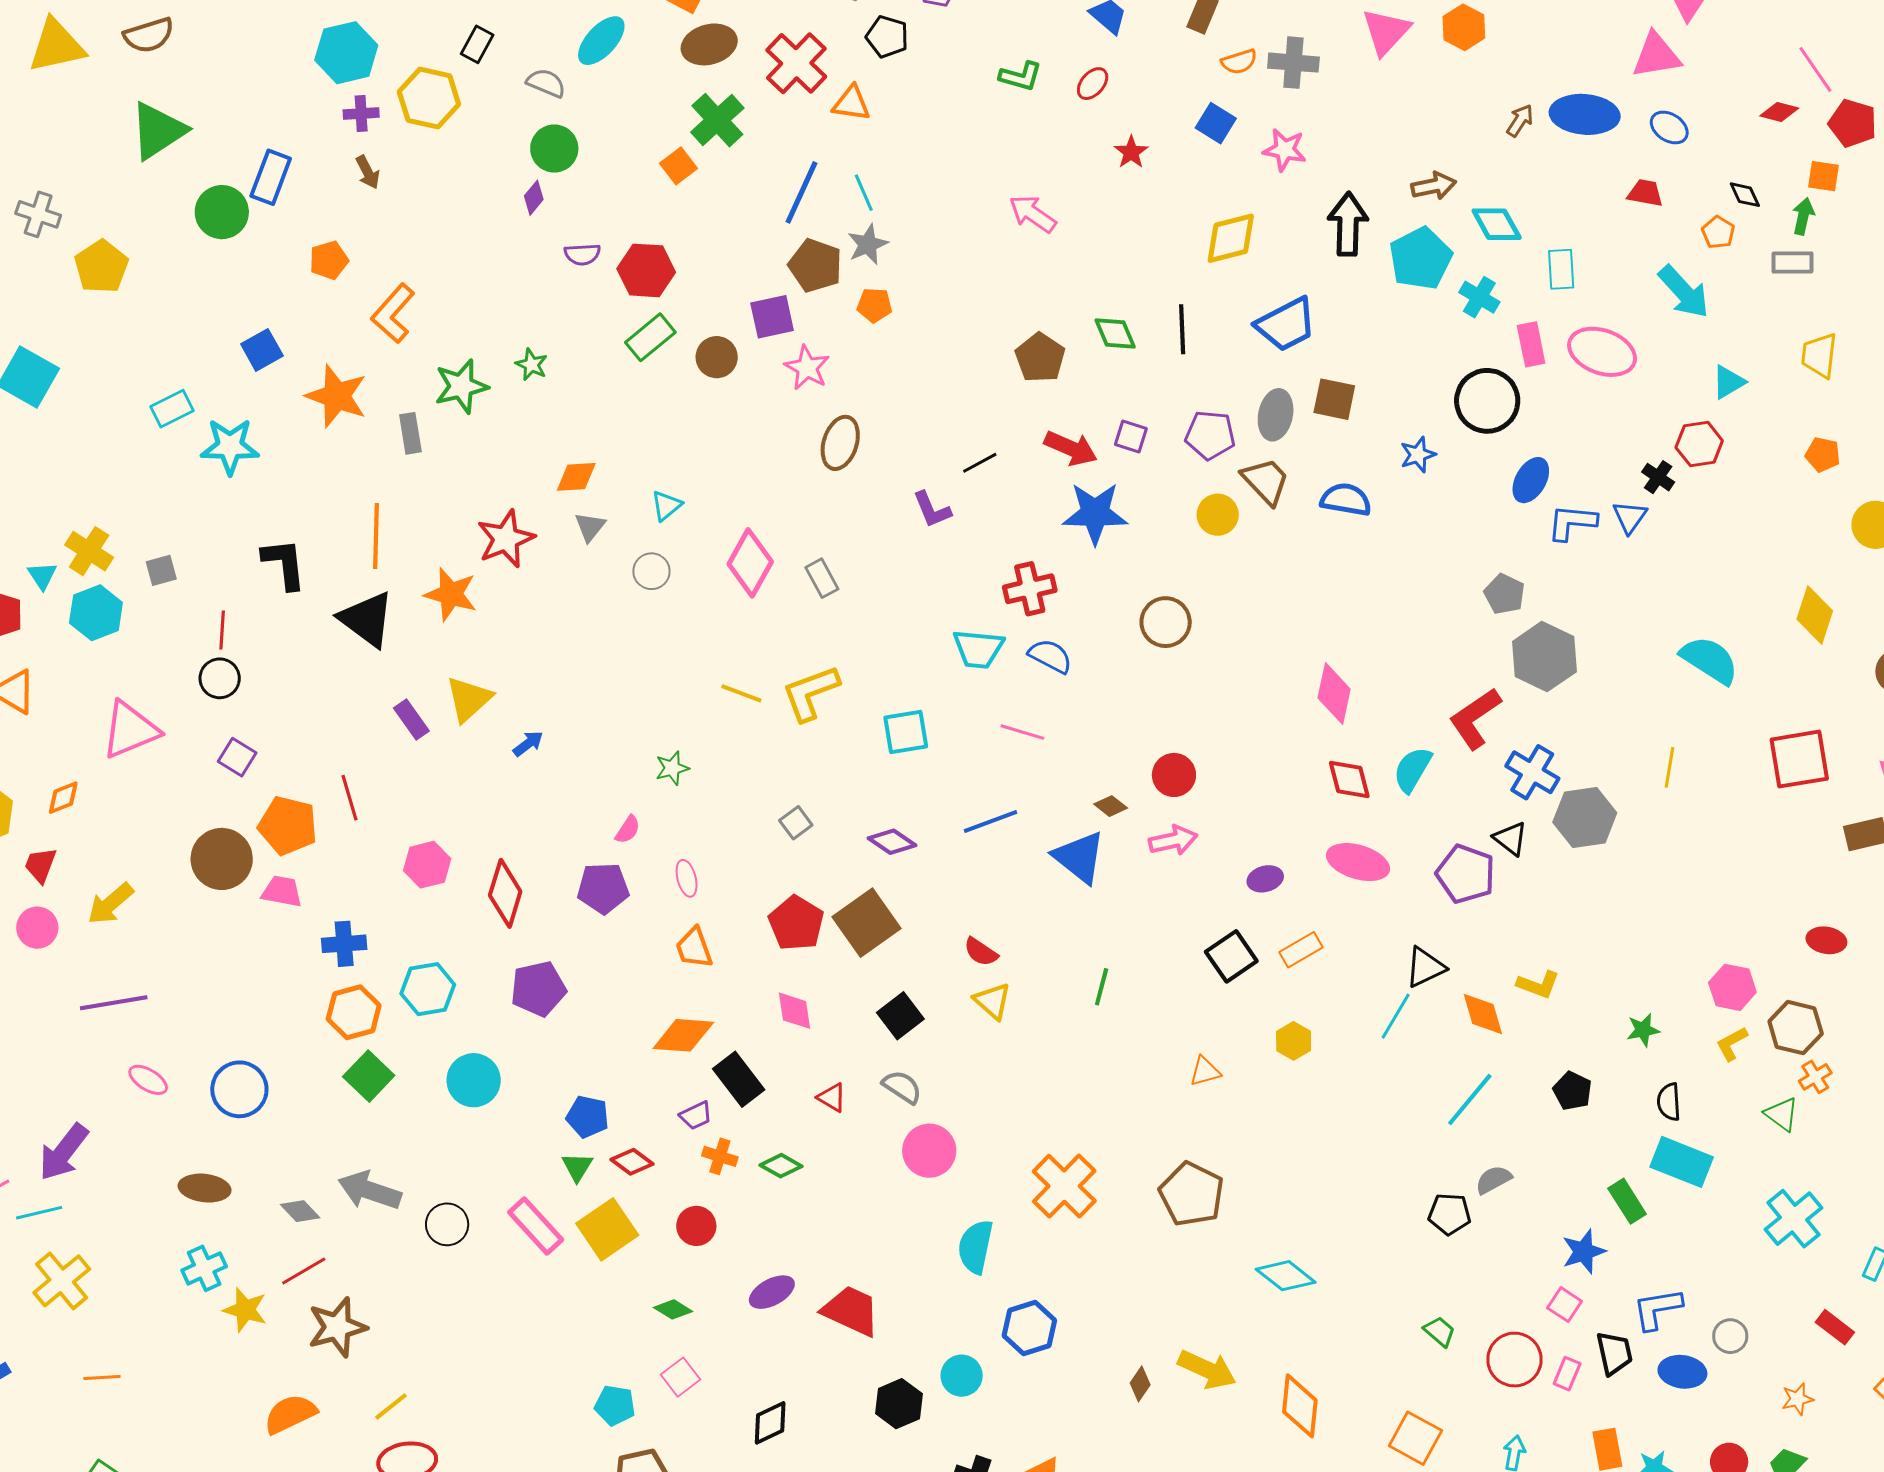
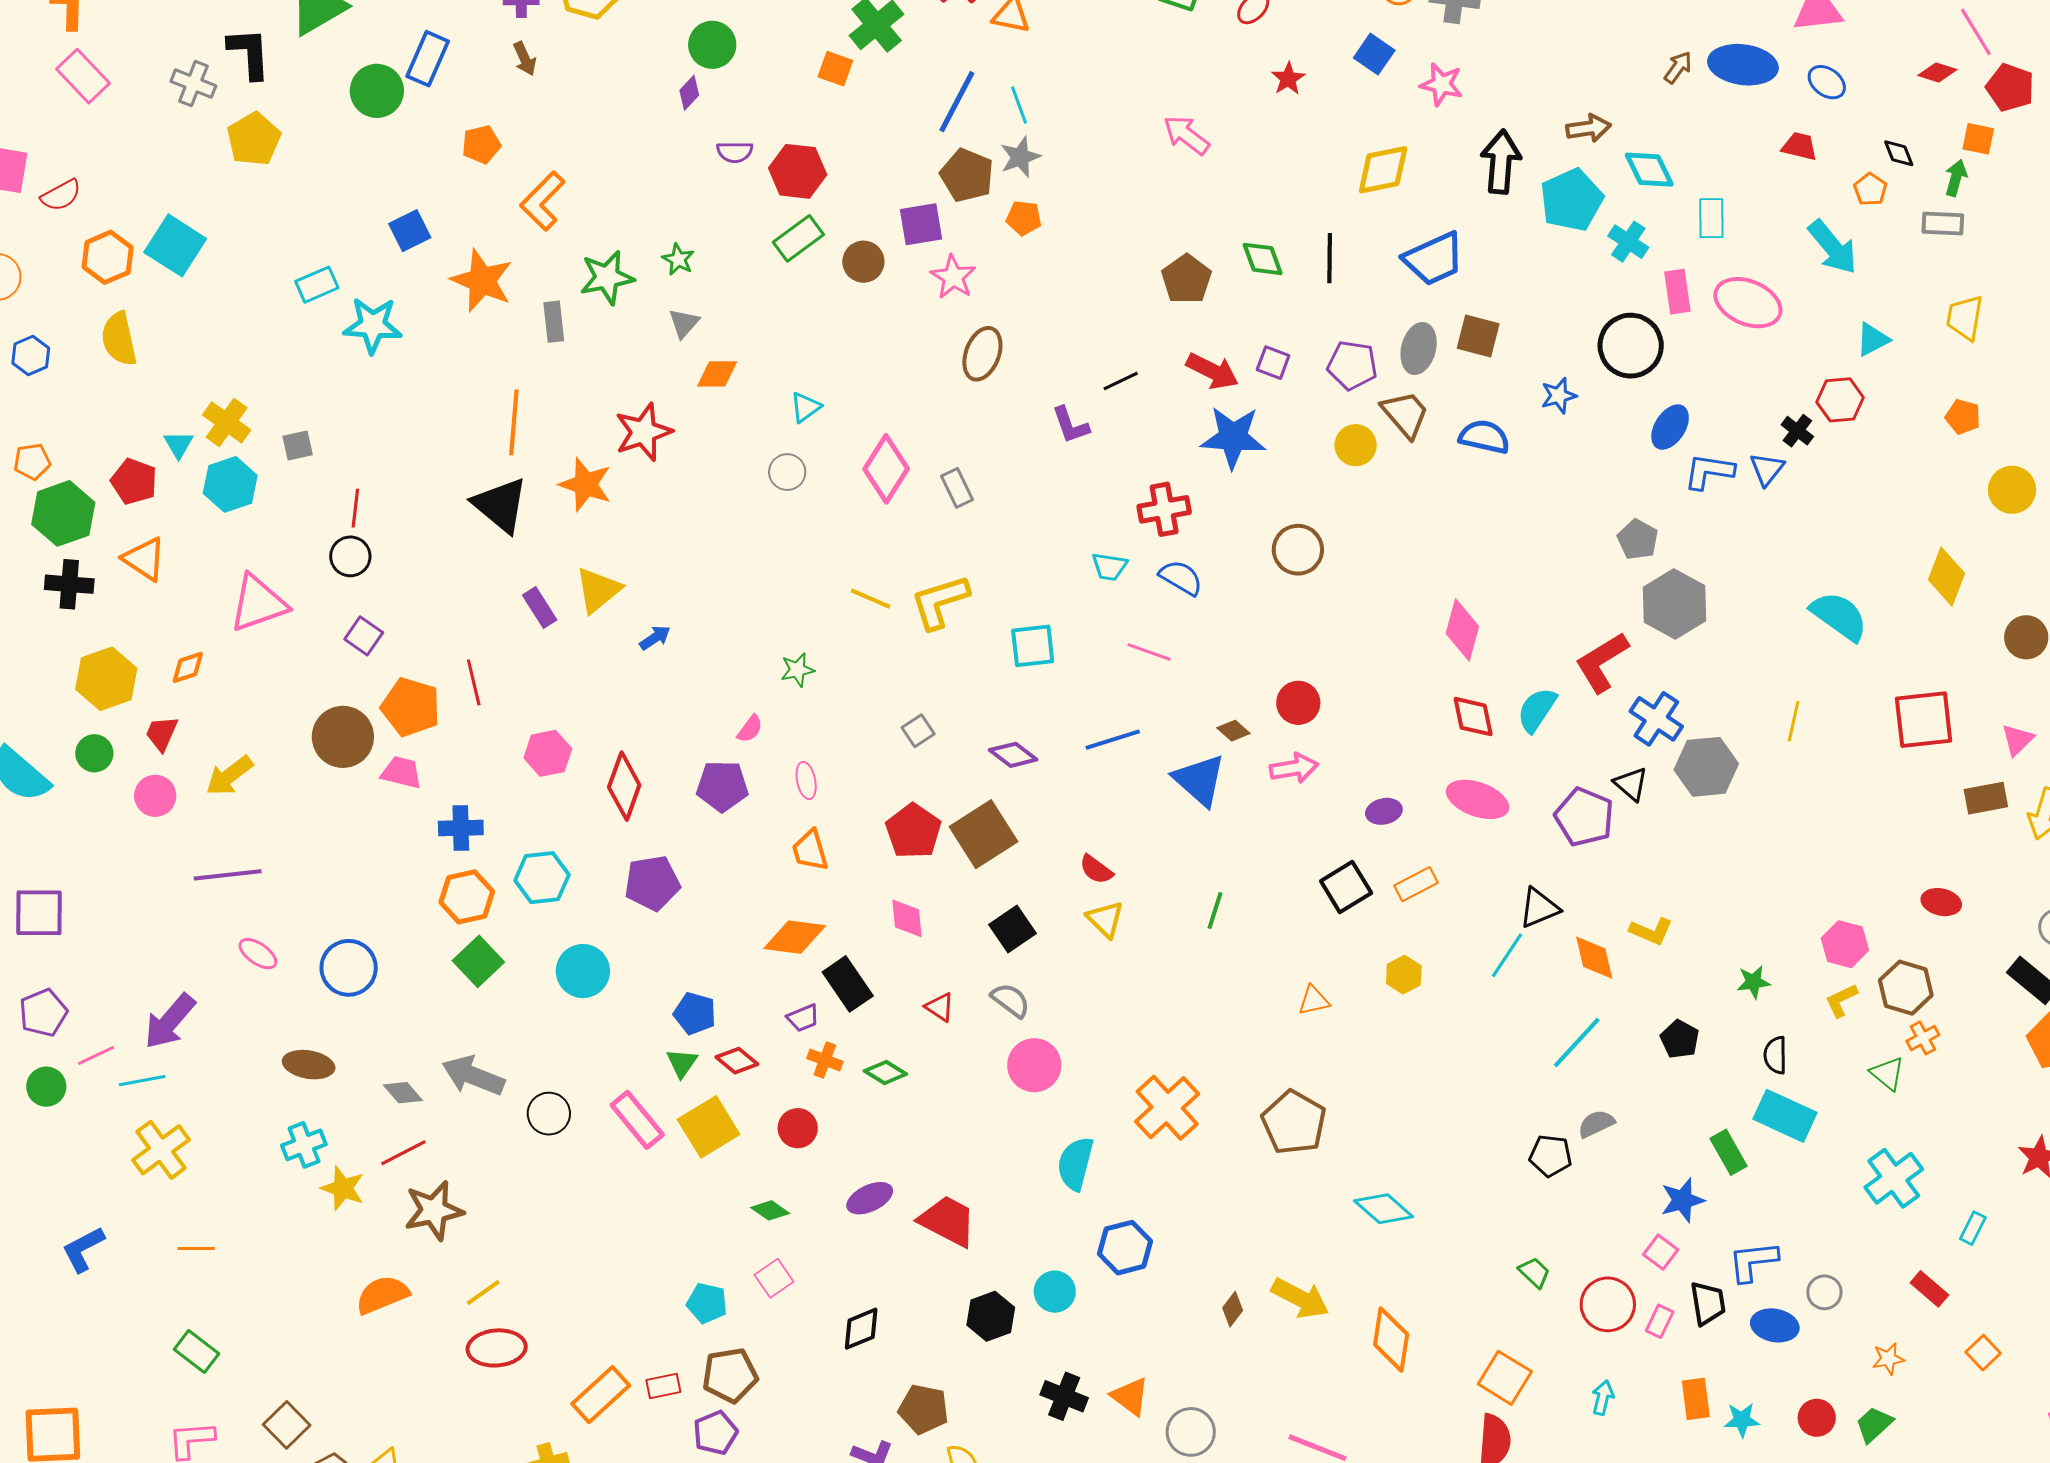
orange square: (678, 166) -> (835, 69), turned -36
gray triangle: (590, 527) -> (684, 323), moved
black L-shape: (284, 564) -> (249, 53), moved
cyan trapezoid: (978, 649) -> (1109, 567), size x0.7

